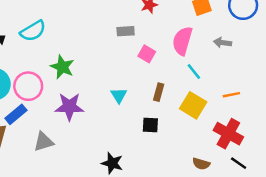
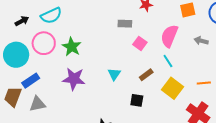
cyan line: (194, 72) -> (168, 61), moved
pink circle: (28, 86) -> (44, 43), moved
brown rectangle: (159, 92) -> (146, 75), turned 32
gray triangle: (44, 142) -> (37, 104), moved

